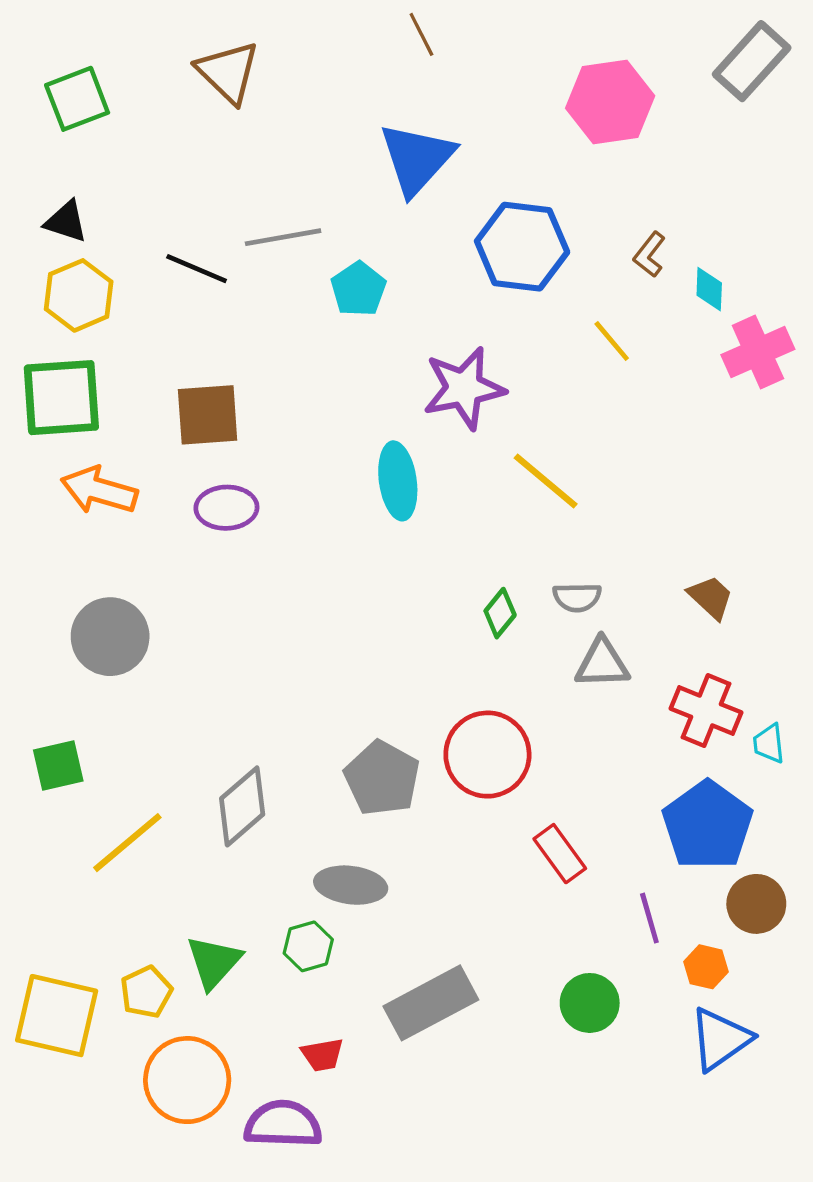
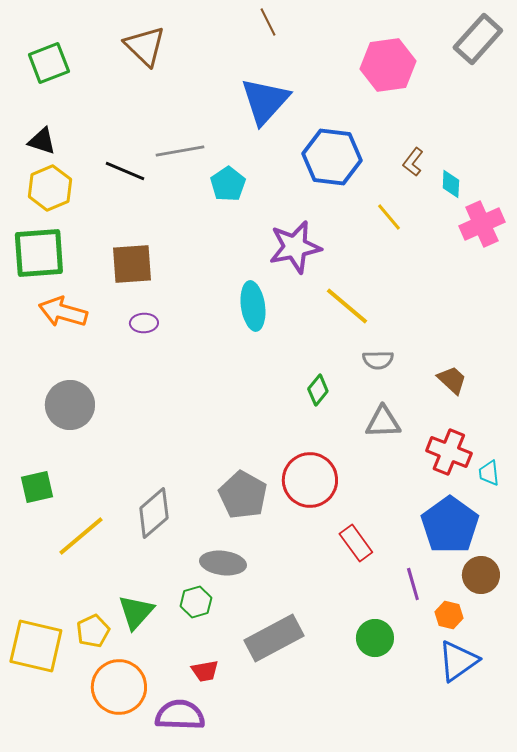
purple ellipse: (226, 508) -> (144, 323), size x0.7
gray semicircle: (577, 597) -> (378, 360), moved

